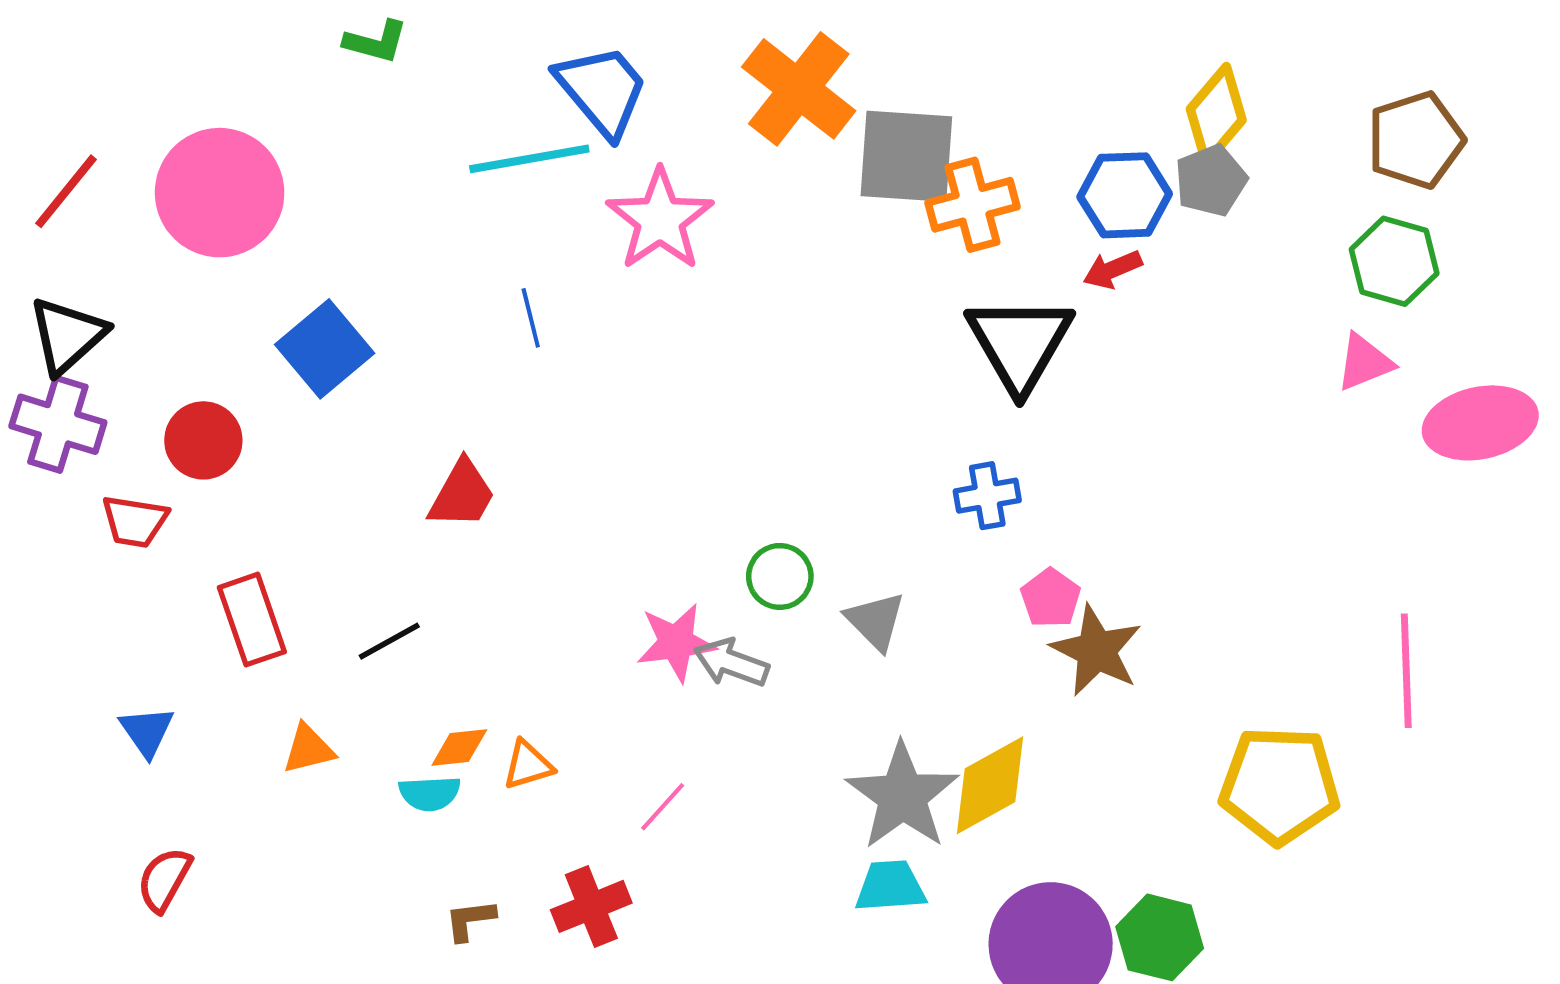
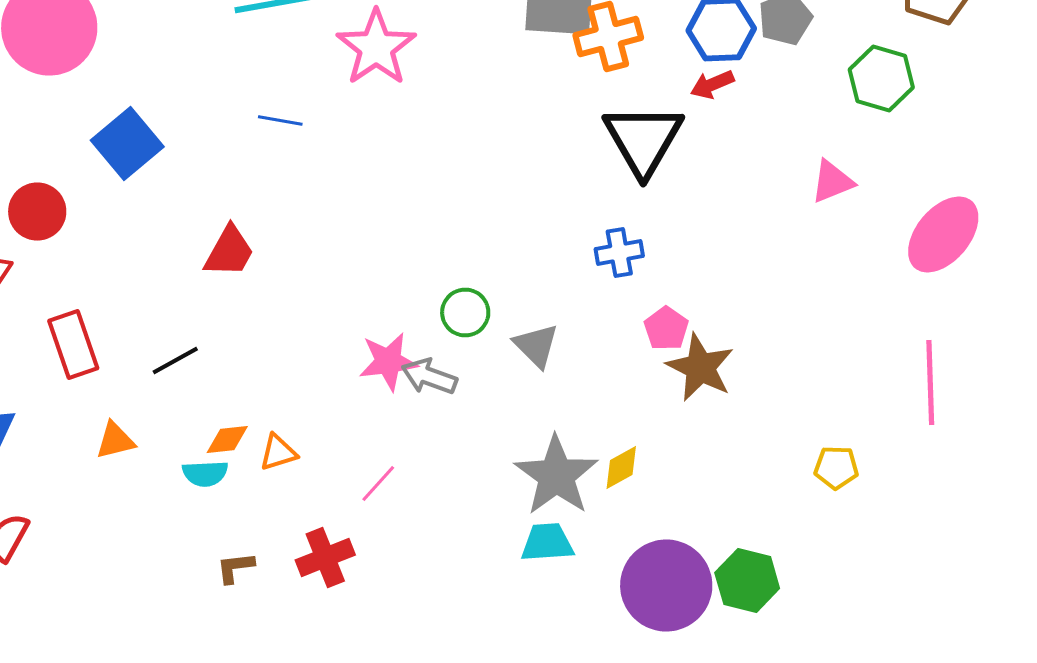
green hexagon: (1394, 261) -> (881, 78), moved
blue line: (531, 318) -> (280, 120), turned -66
pink triangle: (1364, 362) -> (832, 182), moved
pink ellipse: (1480, 423) -> (943, 234), moved, turned -38
yellow diamond: (990, 785) -> (621, 468), size x0.6
yellow pentagon: (1280, 785) -> (836, 468), size x0.5

